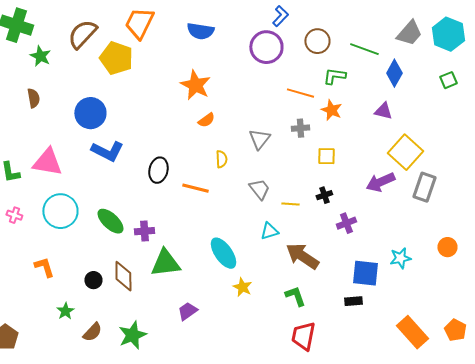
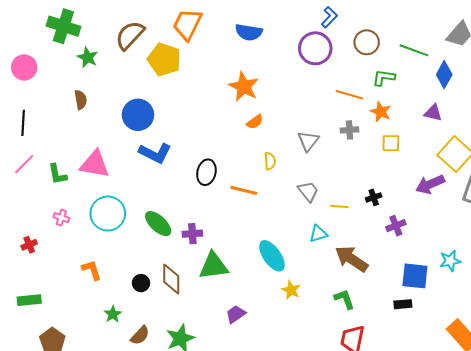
yellow square: (326, 156) -> (391, 143), moved

